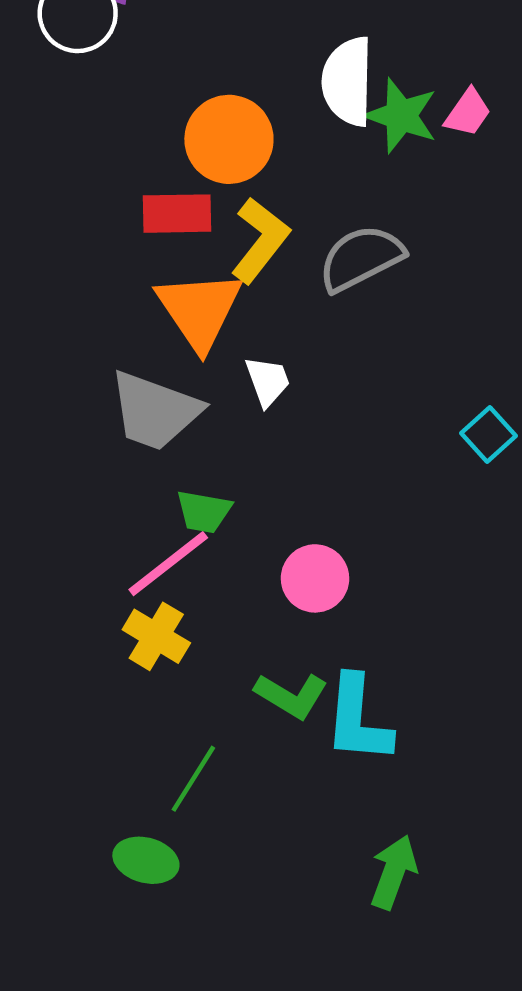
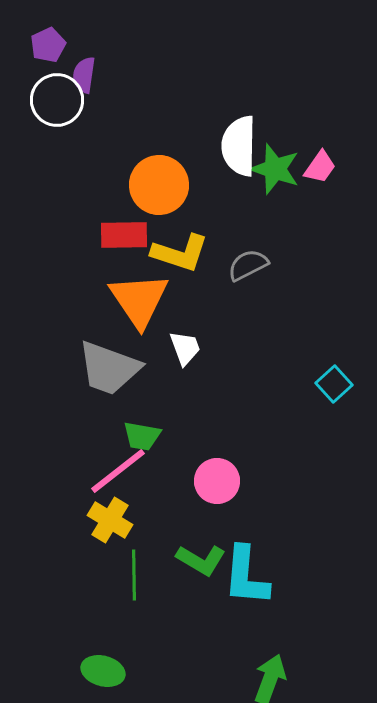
yellow L-shape: (260, 240) -> (180, 253), turned 70
gray semicircle: (361, 258) -> (248, 265), size x0.7
green line: (193, 779) -> (134, 575), moved, turned -33

